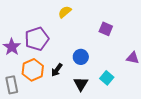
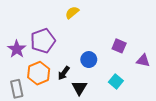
purple square: (106, 29) -> (119, 46), moved
black triangle: (81, 84) -> (79, 88), moved

